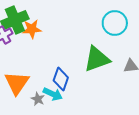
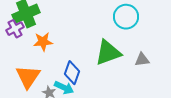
orange star: (32, 29) -> (43, 42), moved

